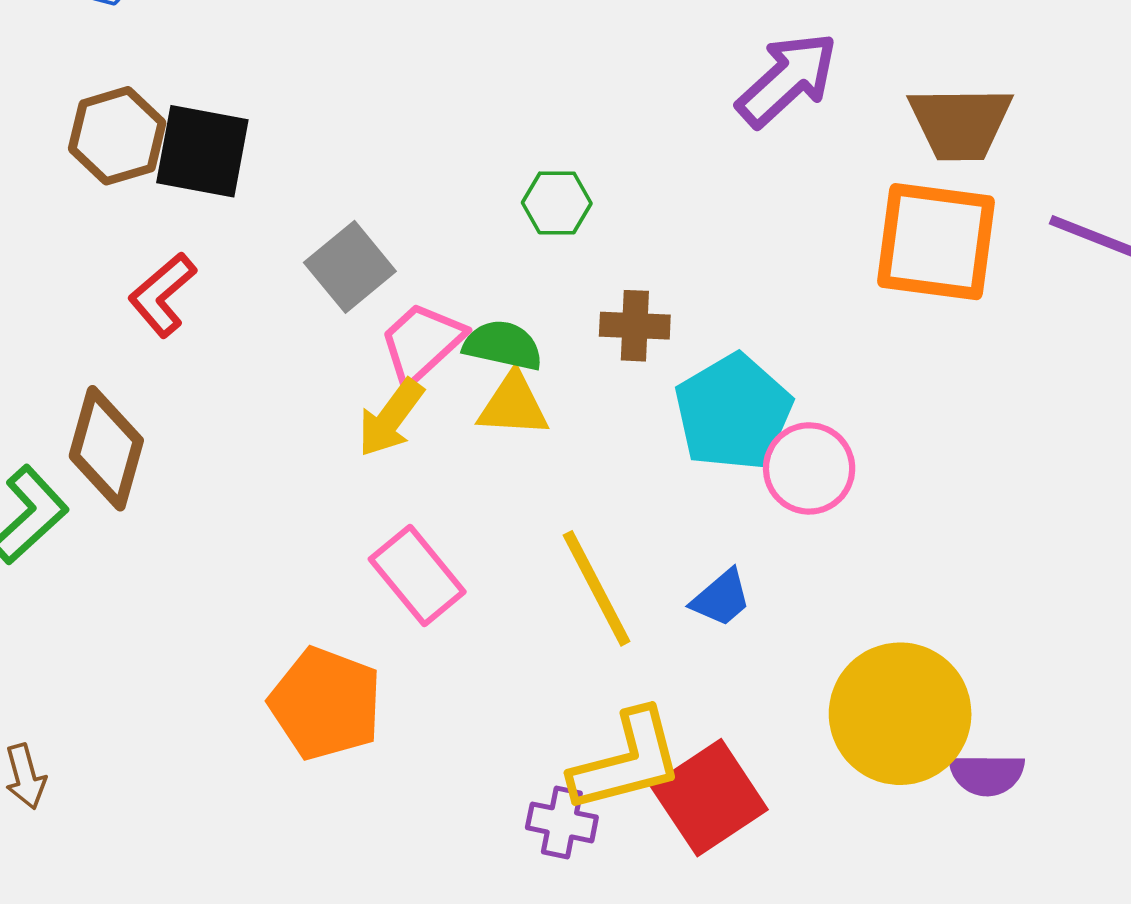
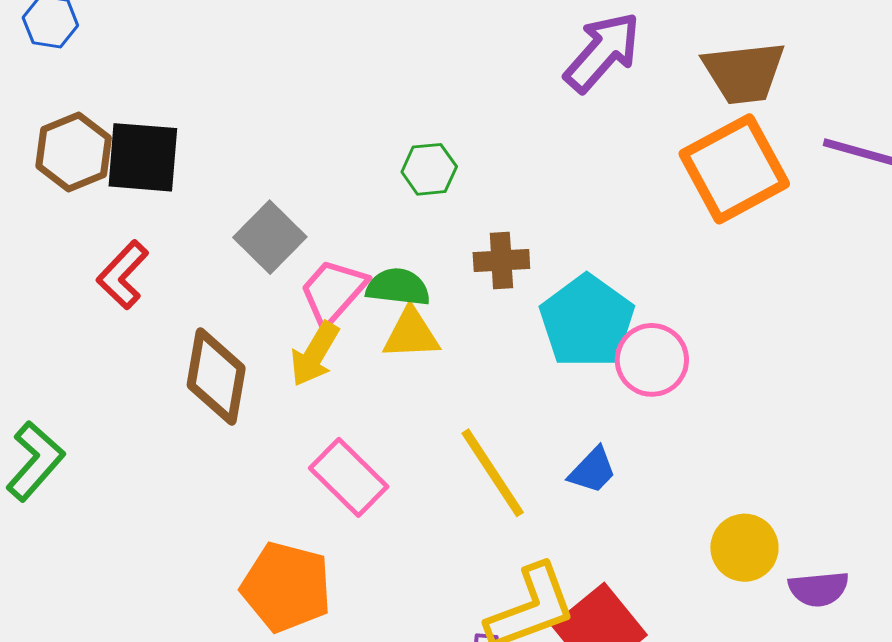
orange square: (936, 242) -> (734, 169), turned -30
brown diamond: (106, 448) -> (216, 377), moved
yellow circle: (900, 714) -> (744, 548), size x0.6

